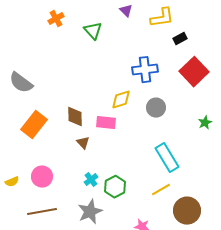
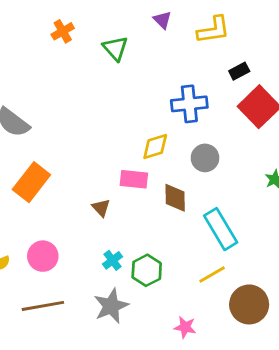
black rectangle: (180, 39) -> (239, 71), moved
brown diamond: (75, 117) -> (175, 198), moved

